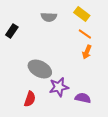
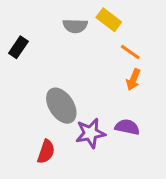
yellow rectangle: (82, 14) -> (109, 20), moved
gray ellipse: (40, 69) -> (61, 106), turned 30
purple semicircle: (83, 98) -> (127, 127), moved

